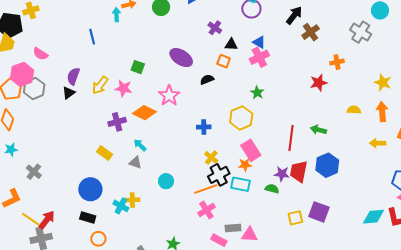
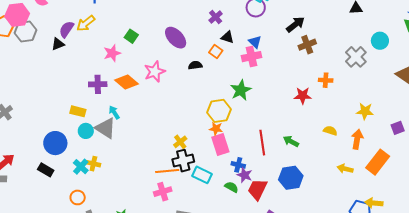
yellow star: (383, 82) -> (365, 111), turned -30
yellow arrow: (100, 85) -> (86, 23), moved
pink star: (123, 88) -> (112, 53), turned 30
green star: (257, 93) -> (241, 90), size x1.5
blue cross: (204, 127) -> (238, 165), moved
red line: (291, 138) -> (262, 143), turned -30
yellow rectangle: (105, 153) -> (78, 111), turned -35
gray triangle: (135, 163) -> (105, 128), size x1.6
orange star: (245, 165) -> (216, 129), moved
red trapezoid: (299, 171) -> (257, 189), moved
cyan circle: (166, 181) -> (86, 131), moved
orange circle: (98, 239) -> (78, 197), moved

